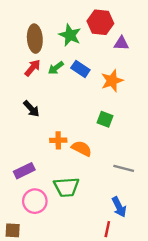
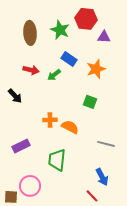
red arrow: (32, 68) -> (31, 70), moved, turned 63
green arrow: (56, 68) -> (54, 75), moved
black arrow: (31, 109) -> (15, 96), moved
green trapezoid: (66, 187) -> (57, 160), turned 100
pink circle: (35, 201) -> (30, 186), moved
red line: (107, 229) -> (92, 196), turned -56

